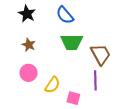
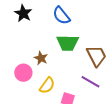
brown star: (29, 45) -> (41, 58), moved
purple line: (95, 80) -> (90, 82), turned -60

